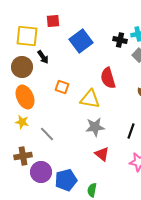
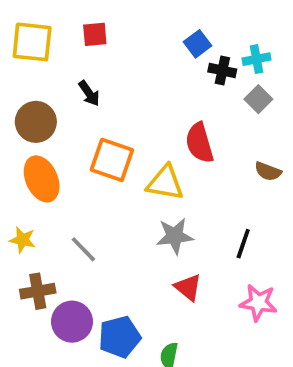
yellow square: (27, 36) -> (32, 42), moved
blue square: (81, 41) -> (198, 44), moved, size x0.6
black arrow: (43, 57) -> (89, 93), moved
orange square: (62, 87) -> (112, 160), size x1.6
yellow star: (22, 122) -> (23, 240), moved

